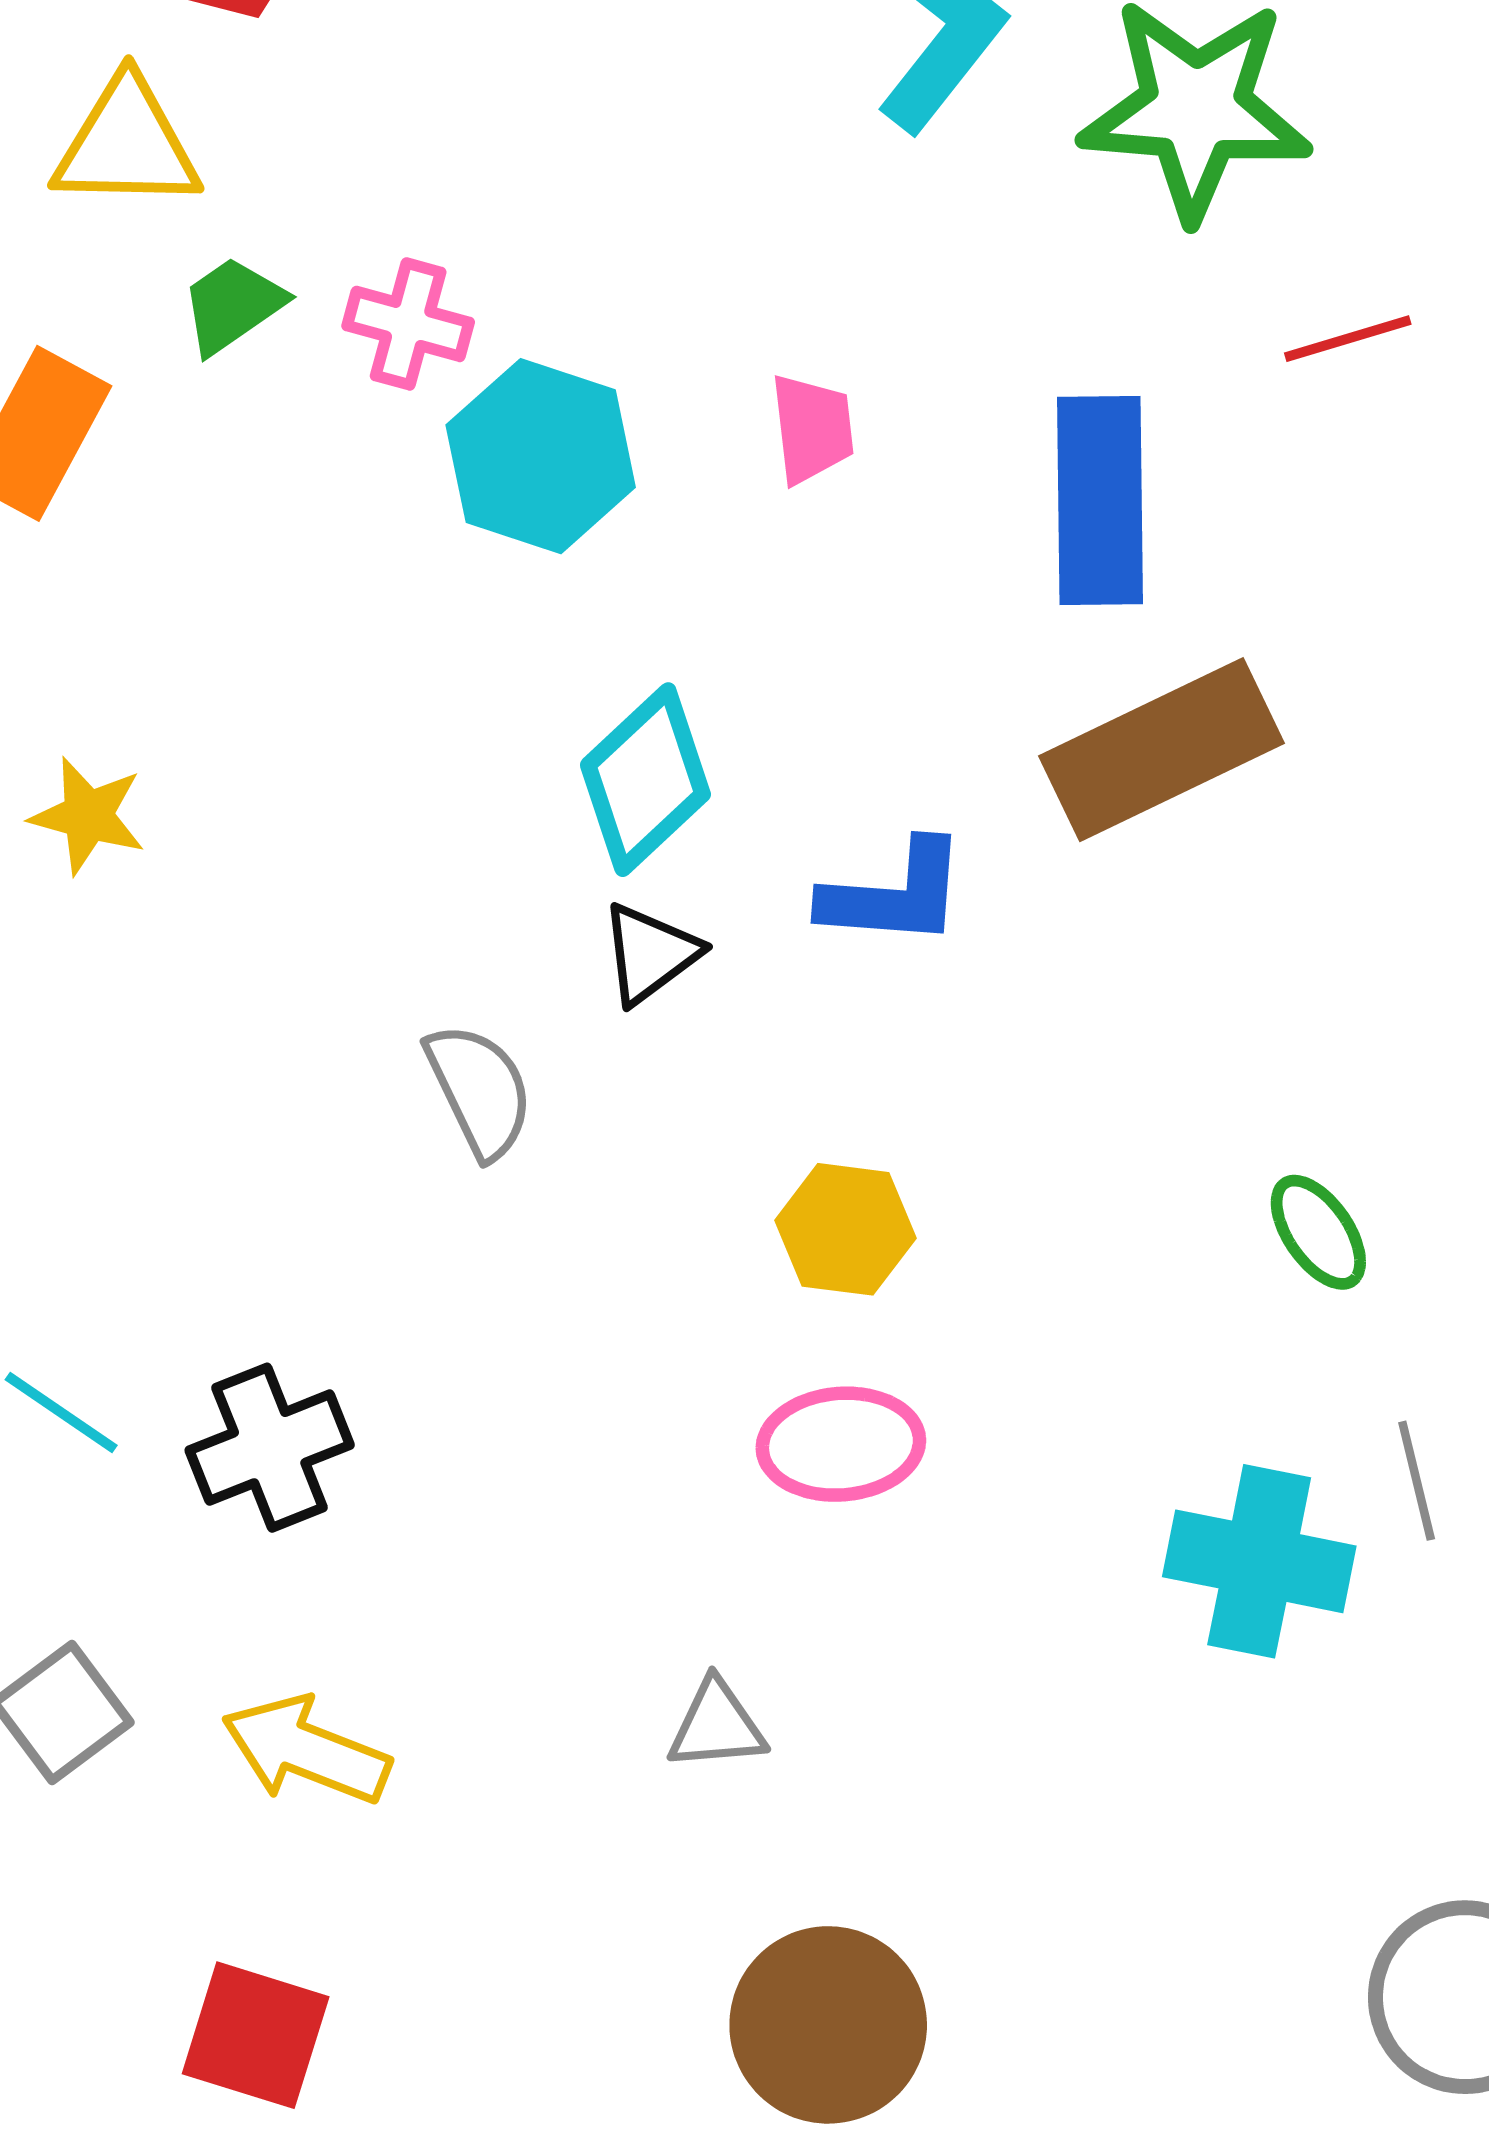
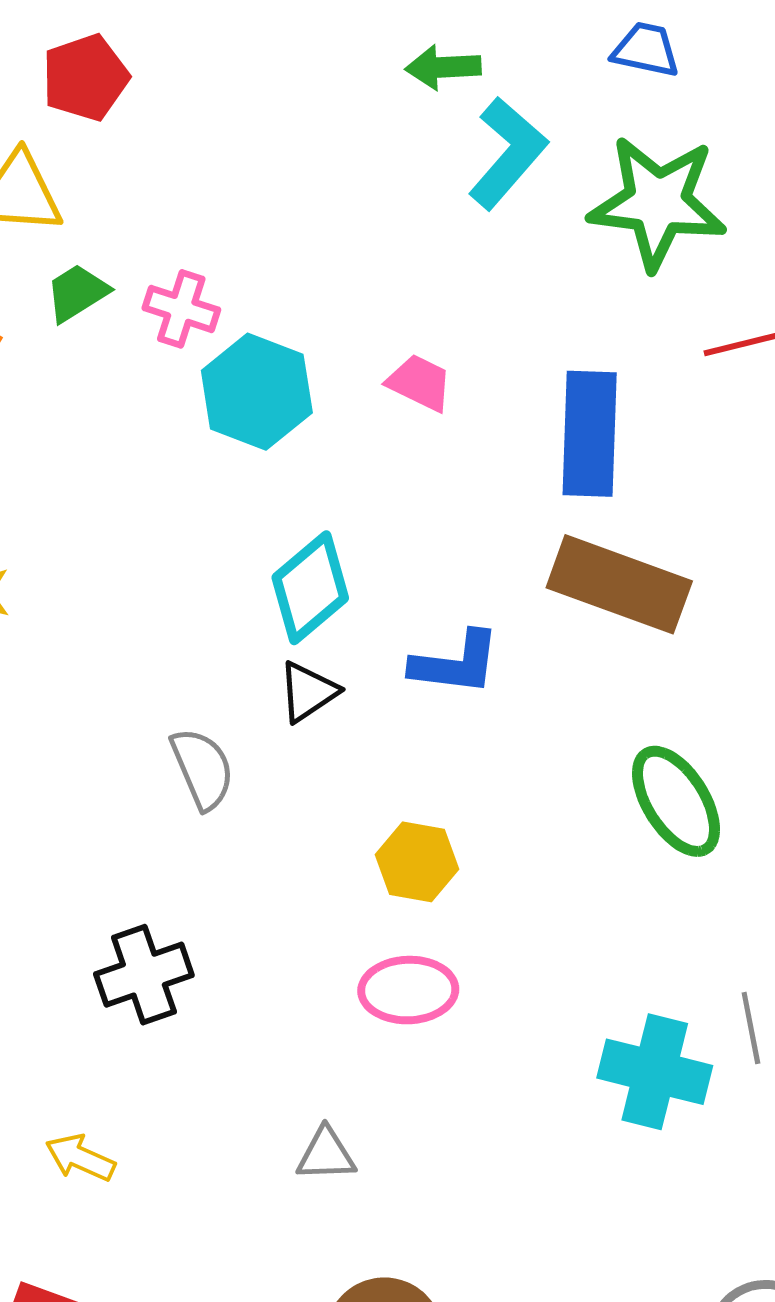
pink trapezoid: (812, 429) -> (420, 383), turned -60
brown rectangle: (1161, 750) -> (619, 584), turned 43
green ellipse: (1318, 1232) -> (676, 801), moved, size x1.6
black cross: (270, 1448) -> (144, 975), moved
yellow arrow: (306, 1750) -> (80, 1158), size x0.7

